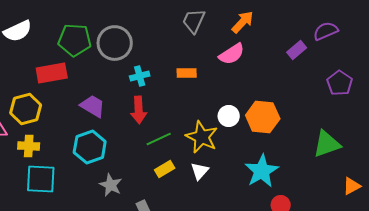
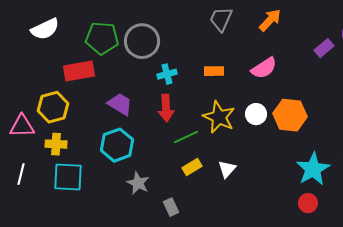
pink semicircle: (232, 54) -> (264, 68), moved
yellow star: (202, 137) -> (219, 117), moved
cyan star: (262, 171) -> (313, 169), moved

